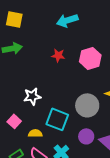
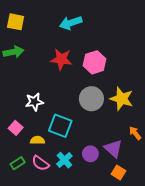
red star: (58, 55) -> (61, 59), size x1.5
gray circle: (87, 105) -> (91, 99), moved
purple circle: (86, 136) -> (90, 154), moved

